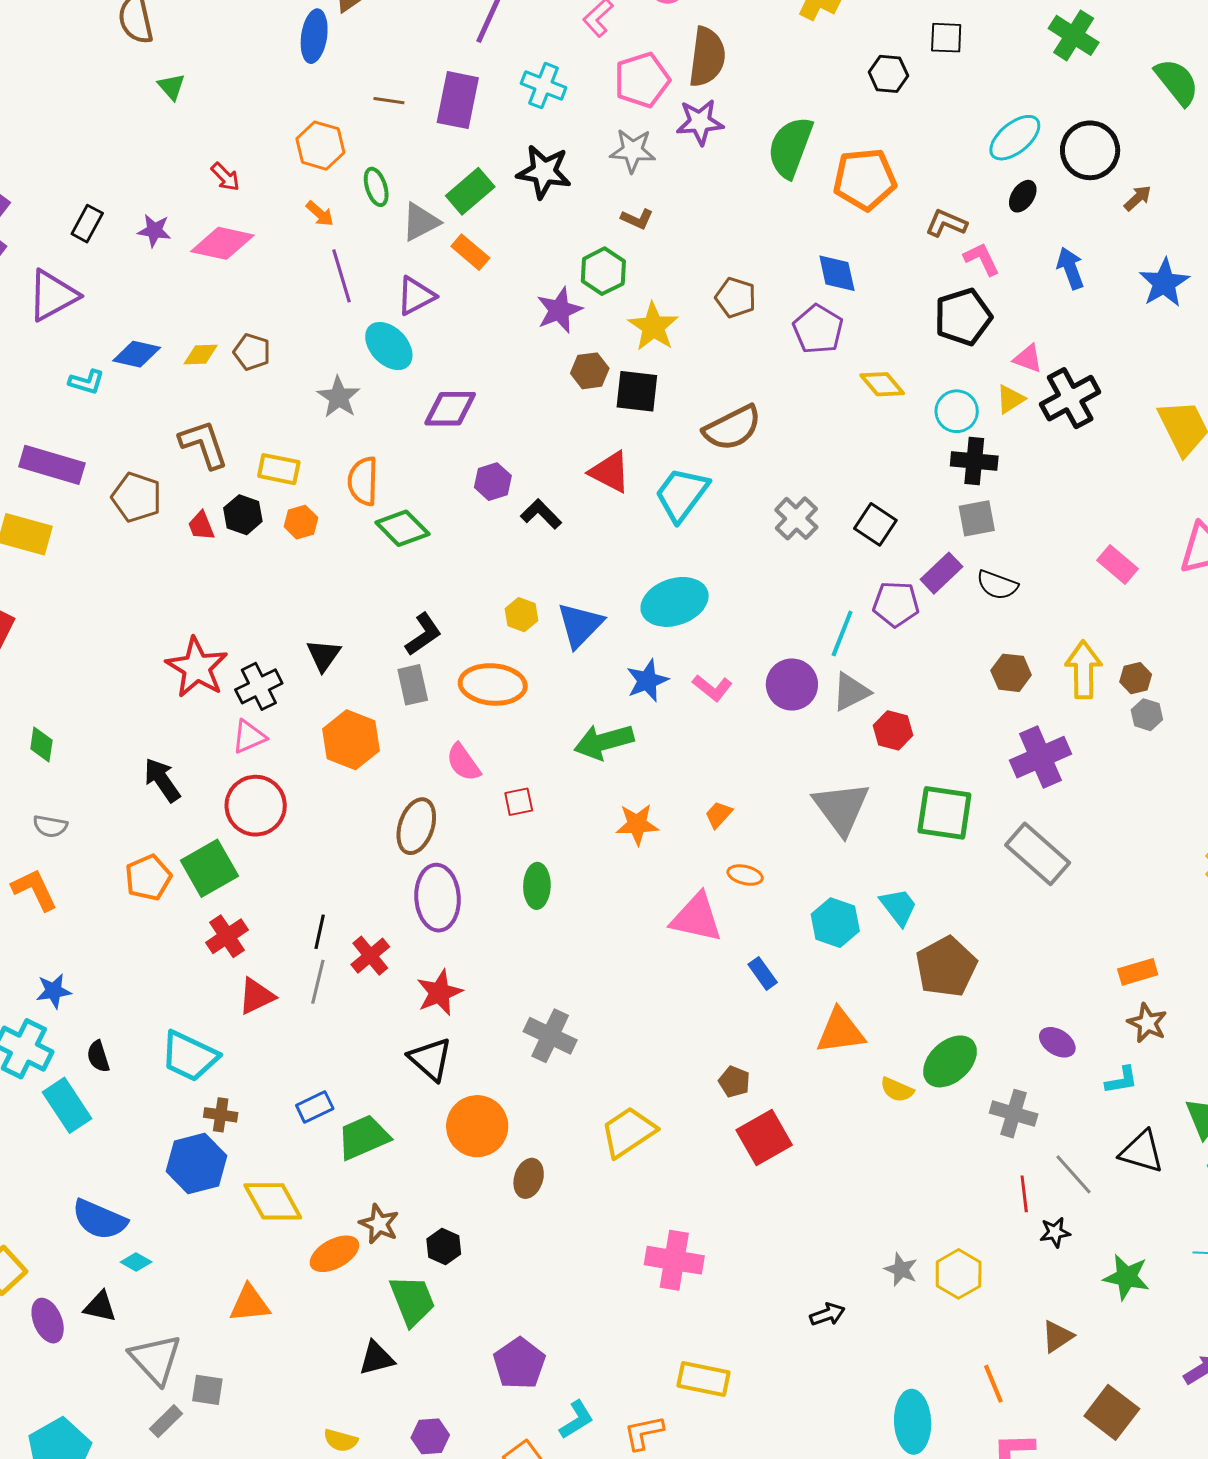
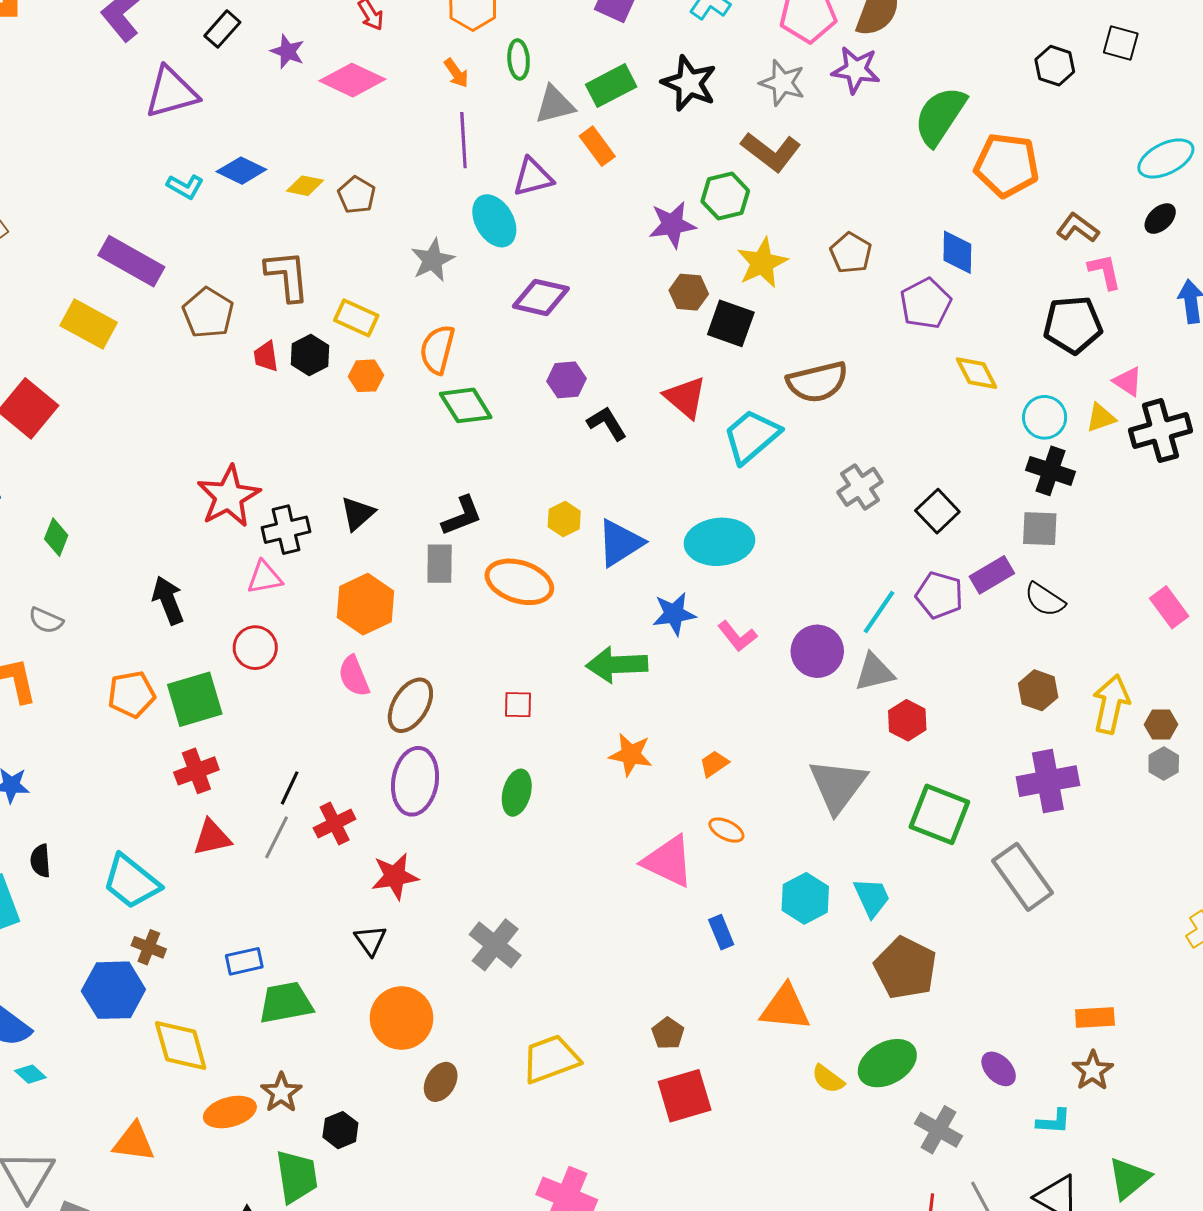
brown L-shape: (637, 219) -> (771, 152), size x1.8
pink semicircle: (463, 762) -> (354, 676), moved
red circle: (256, 806) -> (255, 648), size x0.7
brown pentagon: (946, 967) -> (905, 968), turned -30
black triangle: (430, 1059) -> (370, 940), size x0.7

